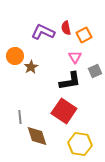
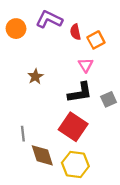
purple L-shape: (43, 32) -> (49, 19), moved
orange circle: (15, 56) -> (16, 29), moved
gray square: (95, 71) -> (109, 99), moved
yellow hexagon: (80, 144) -> (75, 164), moved

